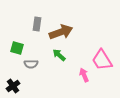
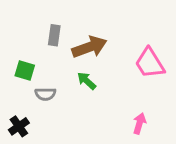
pink trapezoid: (102, 60) -> (150, 63), moved
pink arrow: (84, 75) -> (139, 123), moved, turned 40

